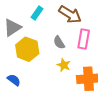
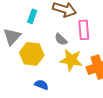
yellow star: (64, 65) -> (71, 60), size x1.6
blue semicircle: (14, 80) -> (41, 85), moved

